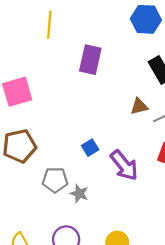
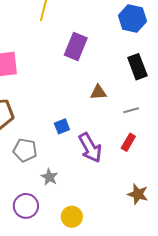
brown triangle: (139, 106) -> (98, 92), moved
gray star: (79, 194) -> (49, 177), moved

